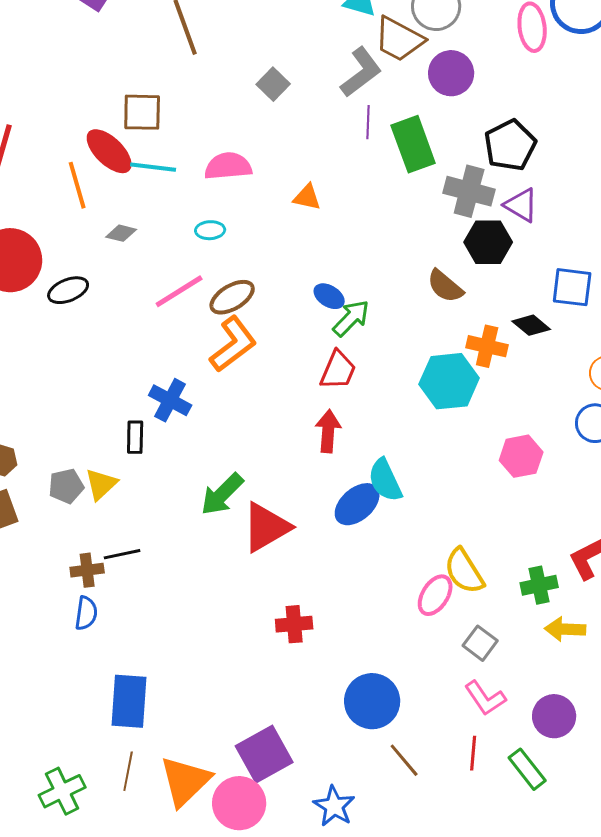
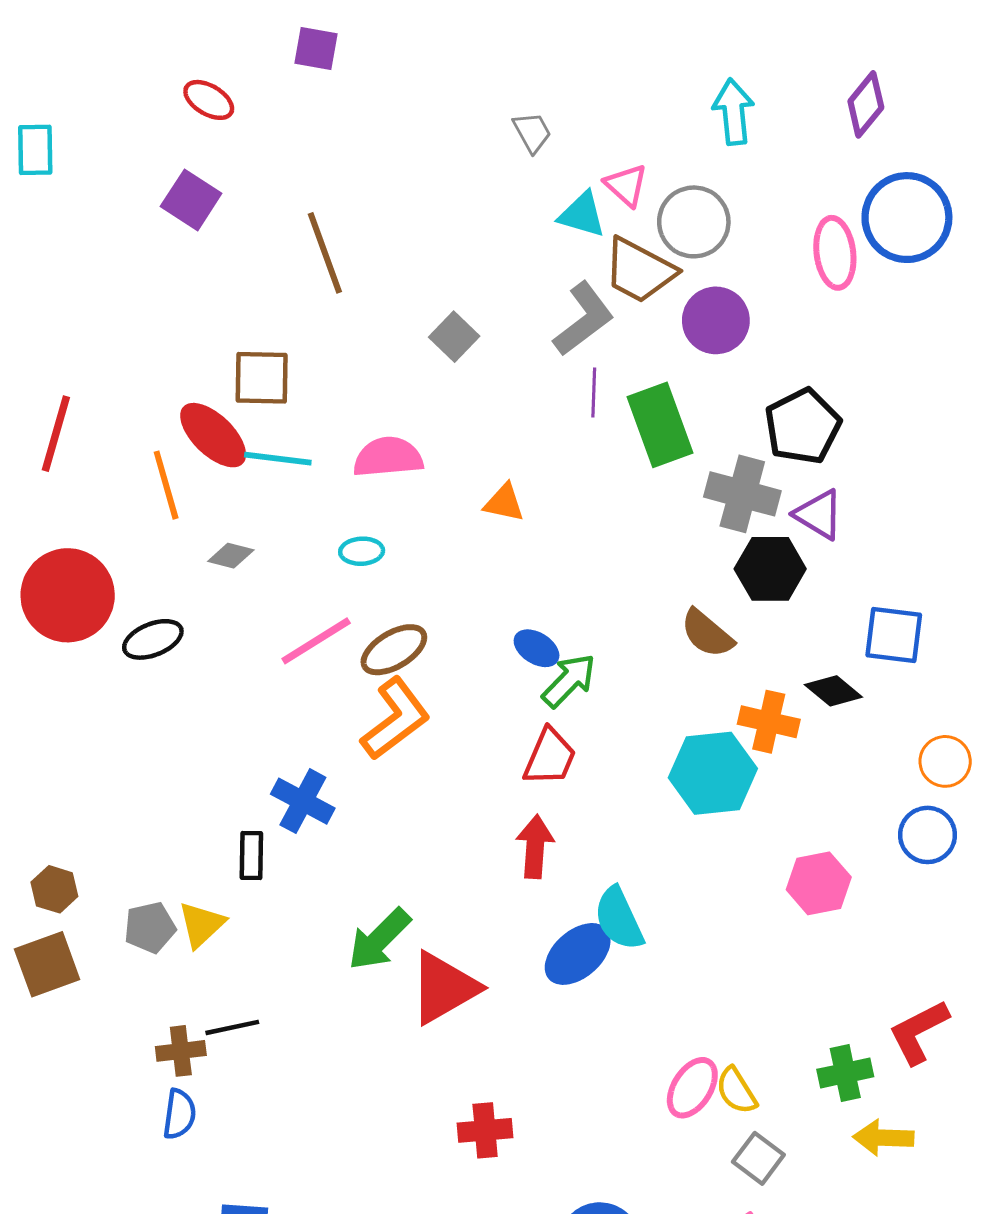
yellow semicircle: (464, 571) -> (736, 1091), moved, size x0.7

